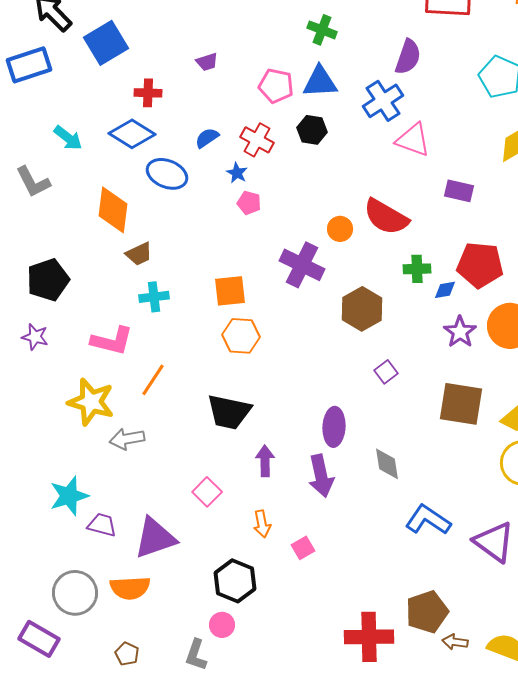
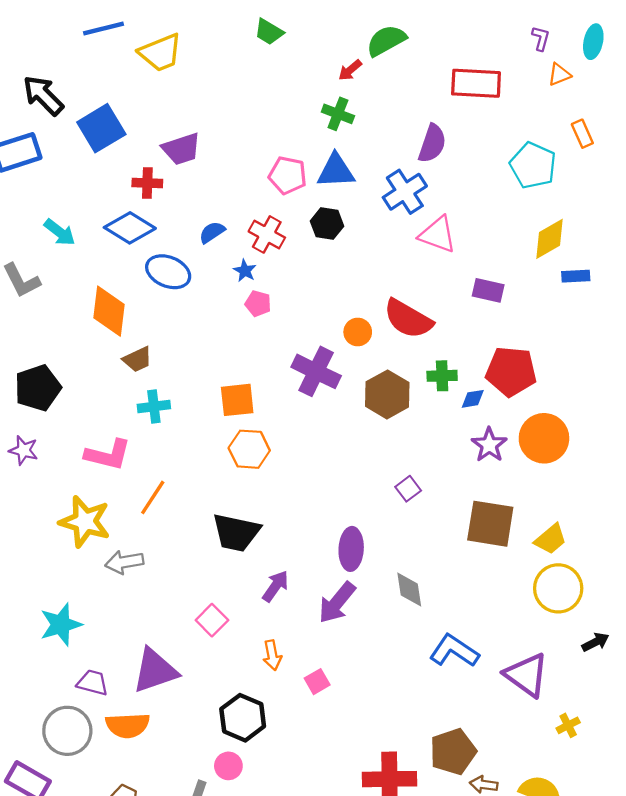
purple trapezoid: (207, 62) -> (181, 149), moved, size x1.6
brown hexagon: (362, 309) -> (387, 394), moved
purple arrow: (265, 461) -> (276, 586), turned 36
purple arrow: (321, 476) -> (337, 603), turned 51
purple trapezoid: (102, 525) -> (93, 683), moved

